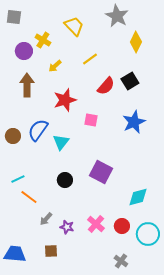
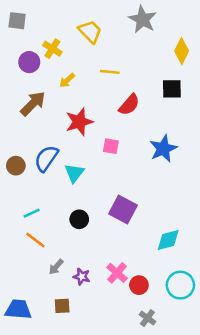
yellow diamond: (136, 42) -> (182, 51), moved
yellow line: (90, 59) -> (110, 72), turned 42
black square: (130, 81) -> (172, 89), moved, turned 30
brown arrow: (27, 85) -> (33, 104), turned 45
cyan line: (18, 179) -> (32, 213), moved
red circle: (122, 226) -> (139, 285), moved

